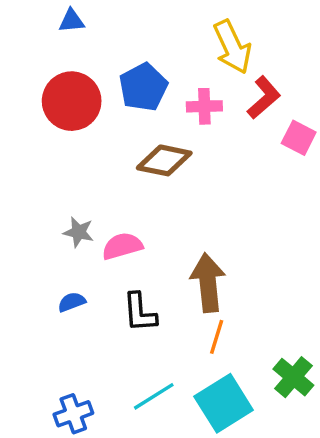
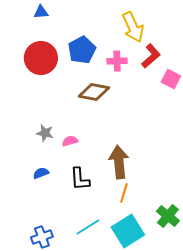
pink semicircle: (122, 246) -> (70, 141), size x0.7

